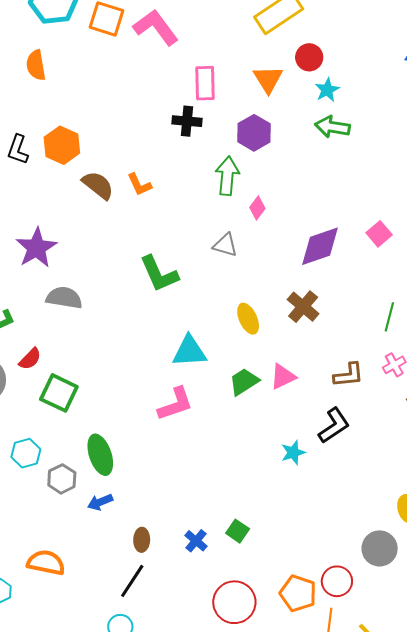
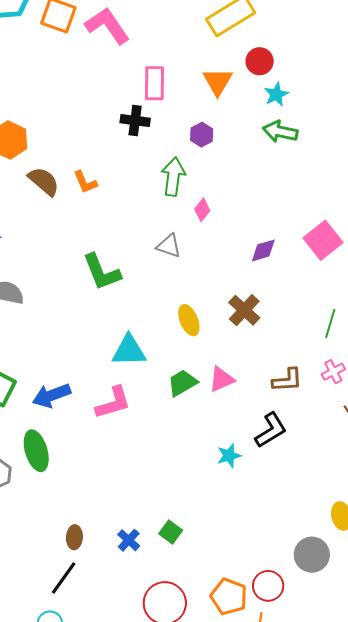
purple hexagon: (254, 133) -> (202, 135), size x0.7
pink square: (379, 234) -> (323, 240), size x1.5
purple diamond: (320, 246) -> (263, 250), size x0.6
blue arrow: (100, 502) -> (52, 395), moved, size x1.5

